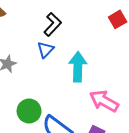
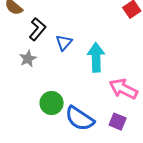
black L-shape: (53, 24) -> (37, 29), moved

